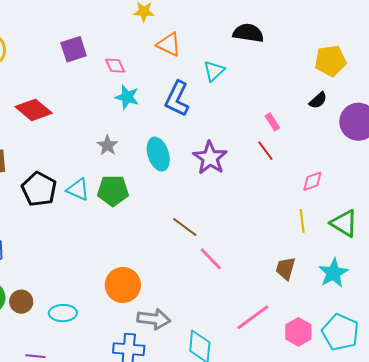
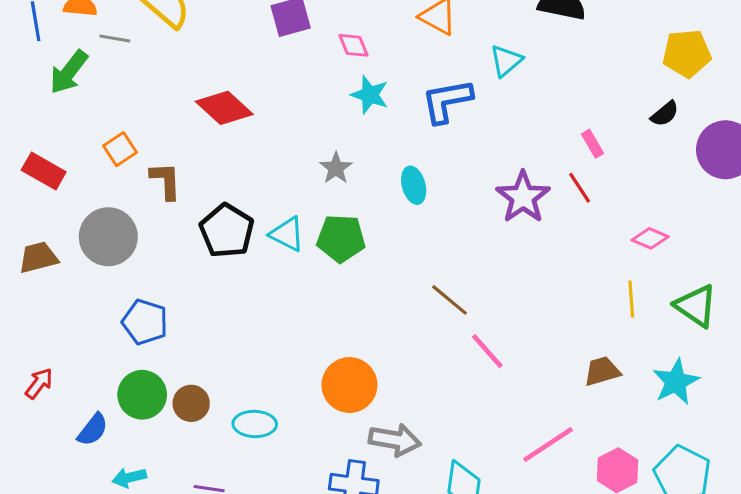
blue L-shape: (177, 99) -> (447, 101), turned 51
cyan ellipse: (158, 154) -> (414, 185), size x0.7
purple star: (210, 158) -> (523, 197), moved
pink diamond: (312, 181) -> (650, 238), turned 40
brown trapezoid: (285, 268) -> (602, 371), turned 55

